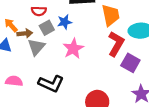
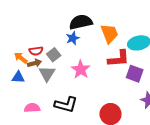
red semicircle: (39, 11) -> (36, 51), moved
blue star: (65, 22) -> (73, 38), moved
red L-shape: (116, 44) -> (119, 59), turned 65

